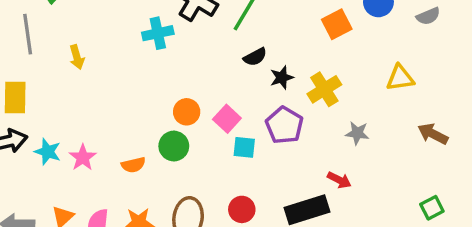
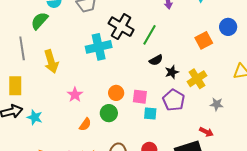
cyan cross: (158, 33) -> (99, 47), size x1.4
yellow arrow: (77, 57) -> (51, 62), size x1.6
pink square: (227, 119) -> (140, 97), turned -35
pink star: (83, 158) -> (75, 95), moved
orange semicircle: (133, 165) -> (85, 124), turned -40

